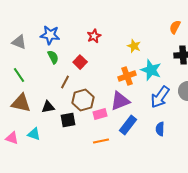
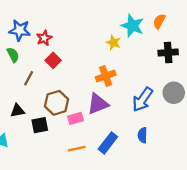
red star: (94, 36) -> (44, 38), moved
green semicircle: (53, 57) -> (13, 55), moved
cyan star: (151, 70) -> (132, 26), moved
brown line: (65, 82) -> (29, 78), moved
blue rectangle: (128, 125) -> (108, 143), moved

